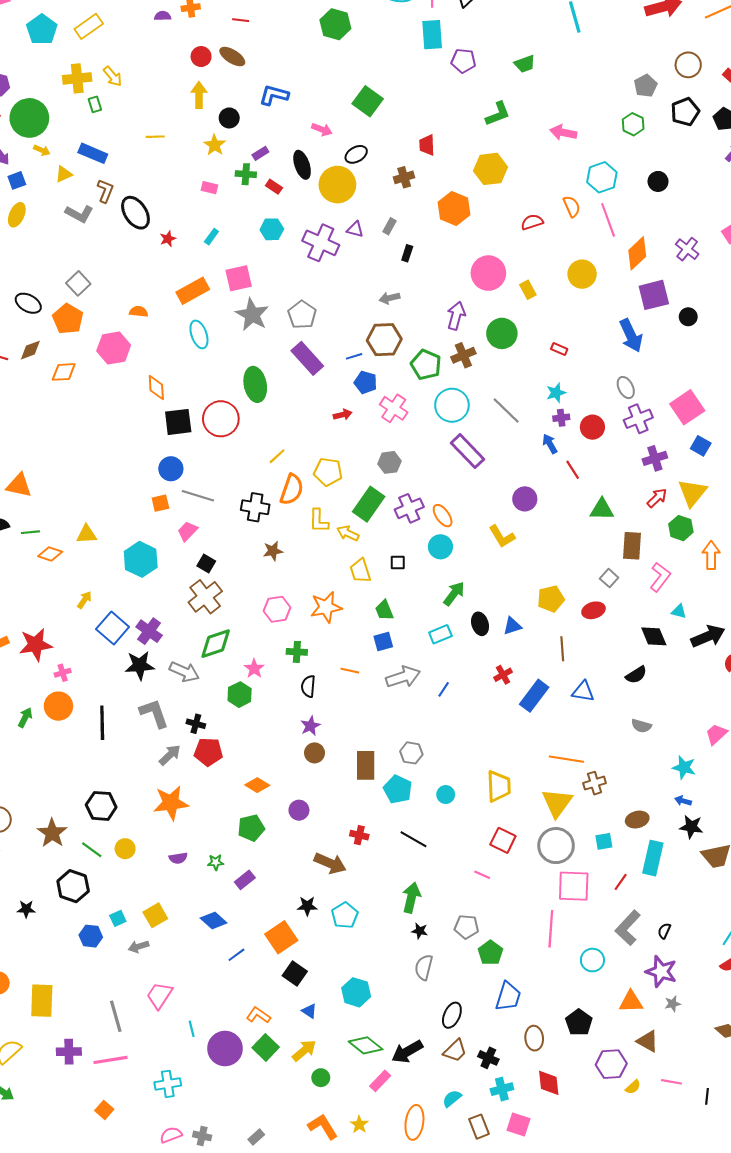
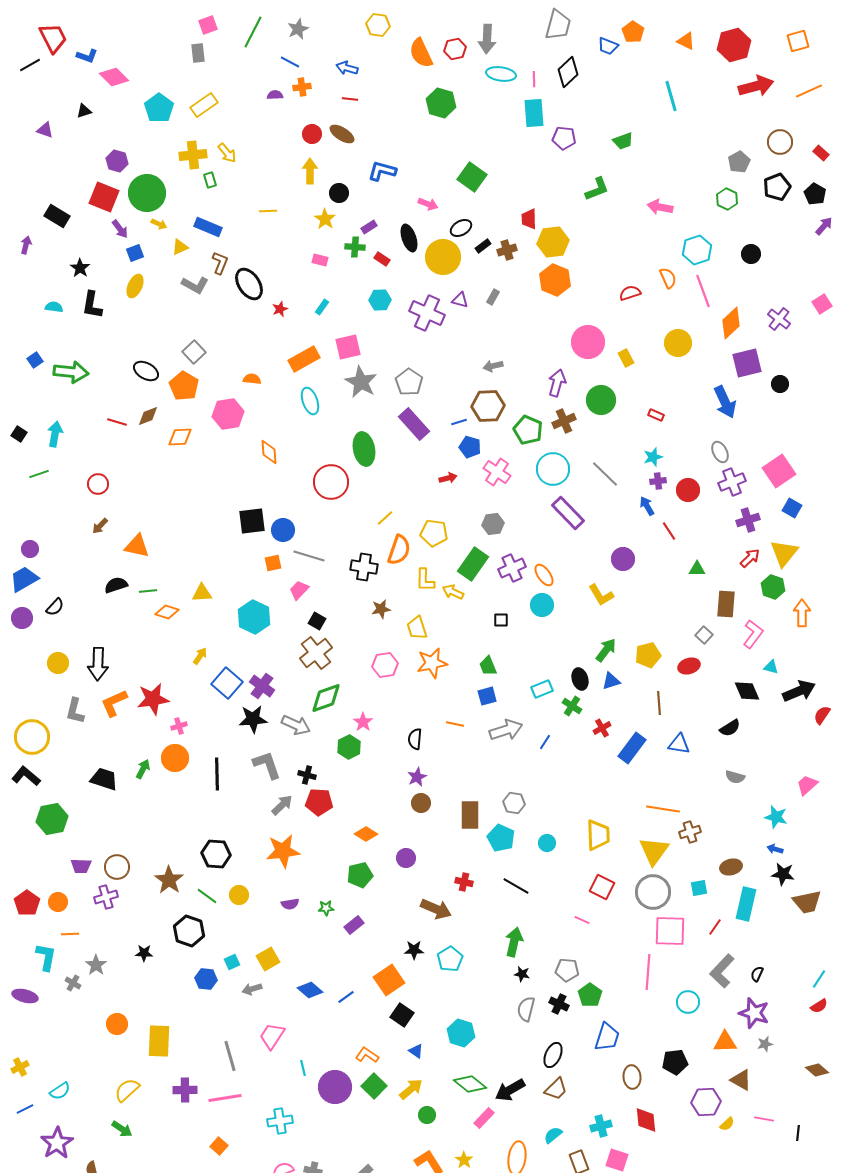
yellow hexagon: (490, 169) -> (553, 242), moved
black rectangle: (407, 253) -> (483, 246), moved, turned 35
black square: (178, 422) -> (252, 521), moved
green triangle: (602, 509) -> (697, 569), size x0.7
yellow trapezoid: (360, 571) -> (417, 628), moved
green arrow: (454, 594) -> (606, 650), moved
green cross: (297, 652) -> (572, 706), moved, turned 30
blue diamond: (214, 920) -> (310, 990), moved
black pentagon: (579, 1022) -> (675, 1062), turned 30
black cross: (488, 1058) -> (559, 1004), moved

